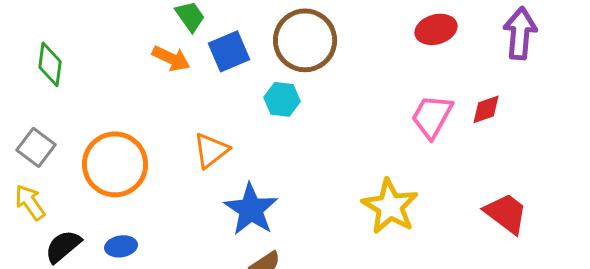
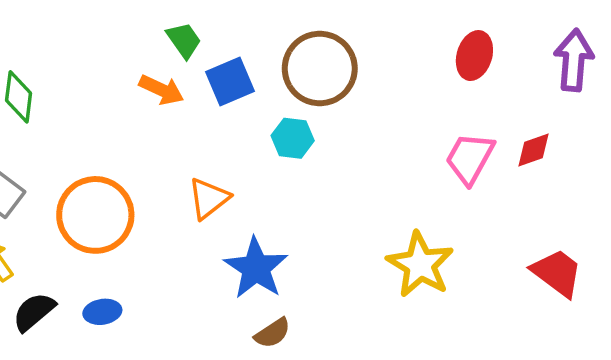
red ellipse: (436, 29) -> (474, 56), turned -57

